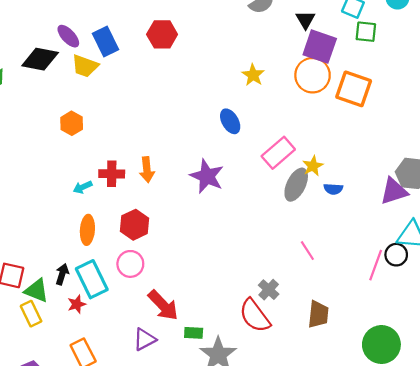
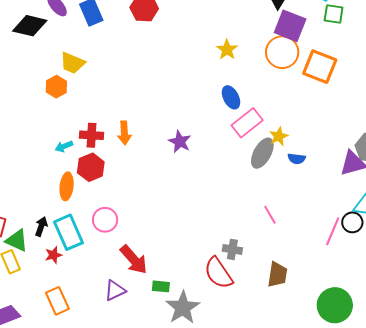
yellow trapezoid: (85, 66) -> (72, 63), moved
blue ellipse: (230, 121) -> (231, 97), moved
purple star: (207, 176) -> (180, 142), size x0.7
red hexagon: (134, 225) -> (91, 167), moved
gray cross: (269, 290) -> (232, 249), turned -36

